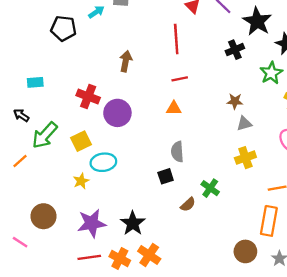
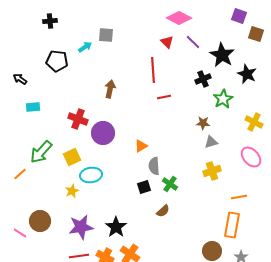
green star: (271, 73) -> (223, 99), moved
red line: (180, 79) -> (164, 97), moved
orange triangle: (174, 108) -> (141, 146), moved, turned -32
black arrow: (21, 115) -> (20, 79), moved
green cross: (210, 188) -> (170, 184), moved
pink line: (20, 242) -> (20, 233), moved

